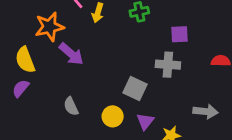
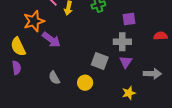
purple semicircle: (21, 88) -> (16, 68), turned 136
purple triangle: (145, 121) -> (126, 62), moved

